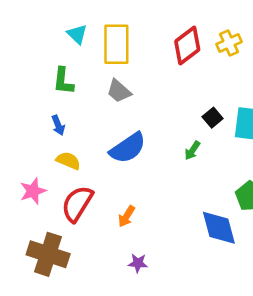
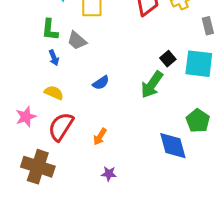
gray trapezoid: (119, 91) -> (77, 41), moved
blue arrow: (58, 125) -> (54, 58), moved
blue semicircle: (128, 148) -> (101, 83), size x0.6
green arrow: (192, 151) -> (152, 85), size x1.8

